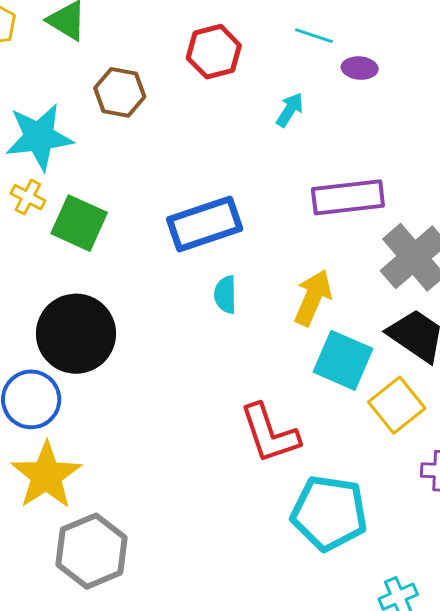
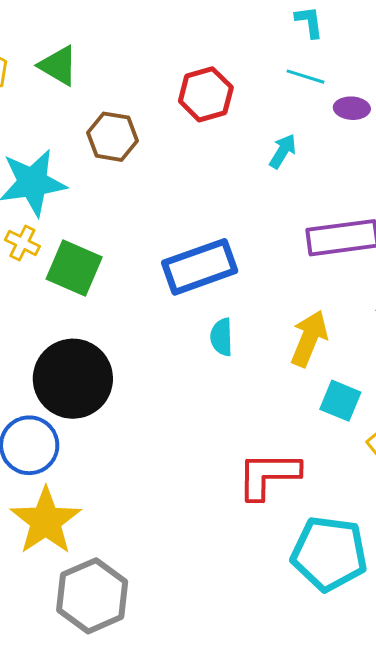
cyan square: (343, 360) -> (340, 401), size x0.7
red L-shape: (270, 433) -> (268, 475), turned 110

